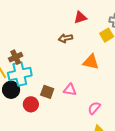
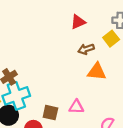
brown arrow: (66, 38) -> (86, 49), moved

